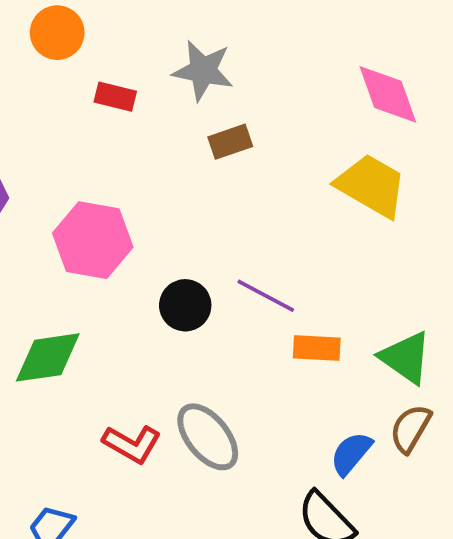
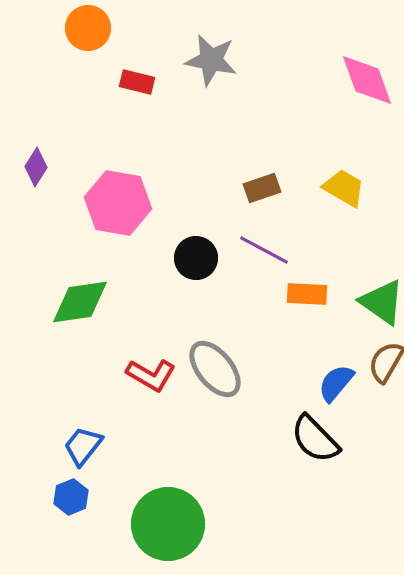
brown rectangle: (230, 142) -> (262, 188), moved
yellow trapezoid: (371, 186) -> (344, 188), moved, size x0.7

